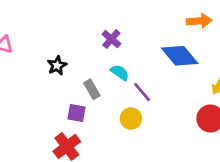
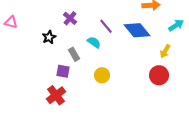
purple cross: (111, 39) -> (70, 18), moved
purple line: (142, 92) -> (106, 26), moved

